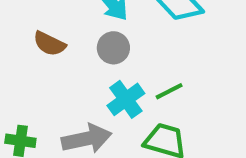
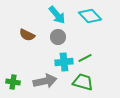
cyan cross: (126, 99) -> (64, 62), turned 30

